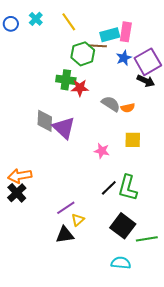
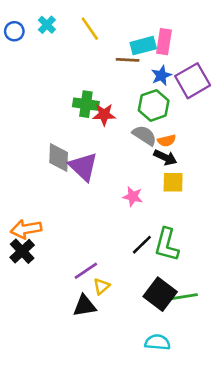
green hexagon: (83, 54) -> (154, 105), moved
black arrow: (146, 81) -> (165, 157), moved
green line: (147, 239) -> (184, 297), moved

